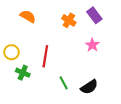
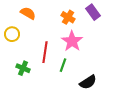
pink star: (92, 45) -> (72, 41), moved, size x1.5
yellow circle: (11, 52) -> (12, 34), moved
green line: (64, 83) -> (63, 65), moved, turned 48

